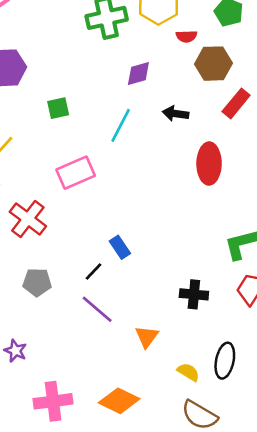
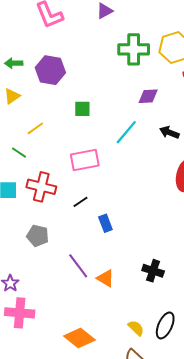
red cross: (28, 219) -> (41, 187), turned -36
black line: (93, 271) -> (81, 202), moved
orange triangle: (147, 337) -> (106, 278), moved, turned -48
pink cross: (53, 401) -> (20, 313), moved

